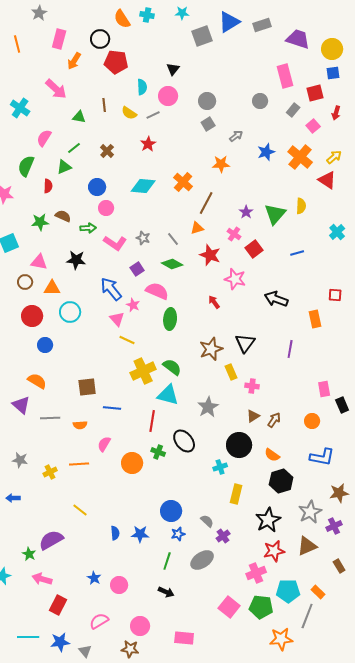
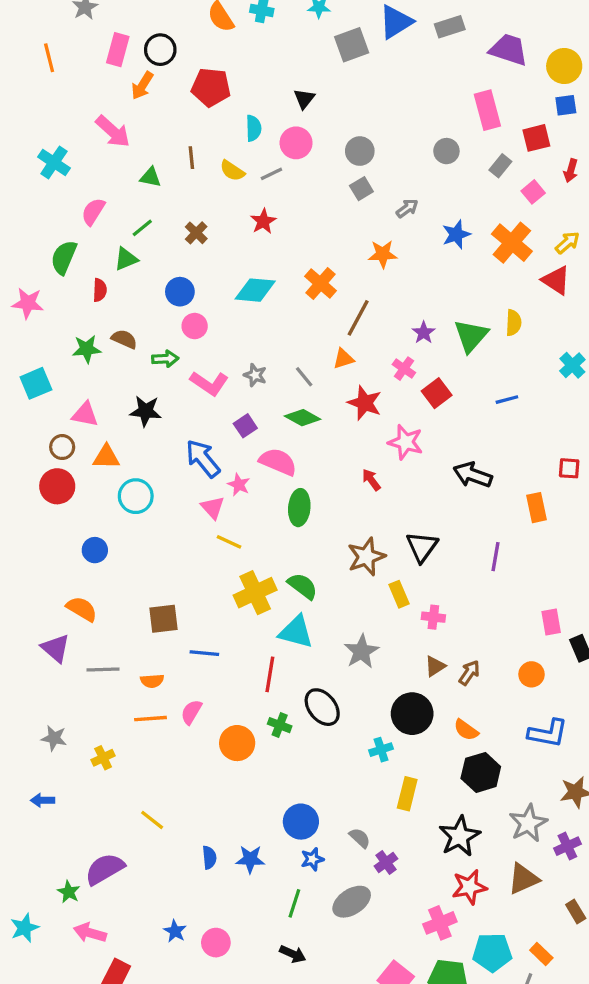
black circle: (100, 39) -> (160, 50), moved
red circle: (32, 316) -> (57, 486), moved
orange line: (79, 464) -> (150, 719), moved

